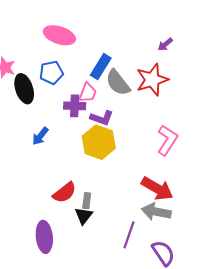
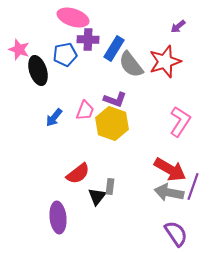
pink trapezoid: (88, 93) -> (85, 111), moved
purple cross: (75, 106) -> (88, 40), moved
gray rectangle: (87, 201) -> (110, 187), moved
purple line: (129, 235) -> (193, 187), moved

